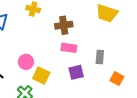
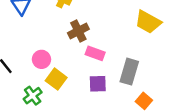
brown cross: (64, 25) -> (78, 31), moved, turned -30
gray rectangle: (100, 57) -> (129, 72), size x1.5

